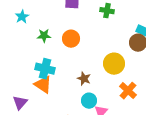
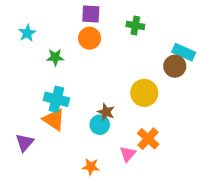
orange circle: (71, 39) -> (90, 38), moved
orange cross: (128, 91) -> (148, 139), moved
cyan circle: (89, 101) -> (100, 125), moved

